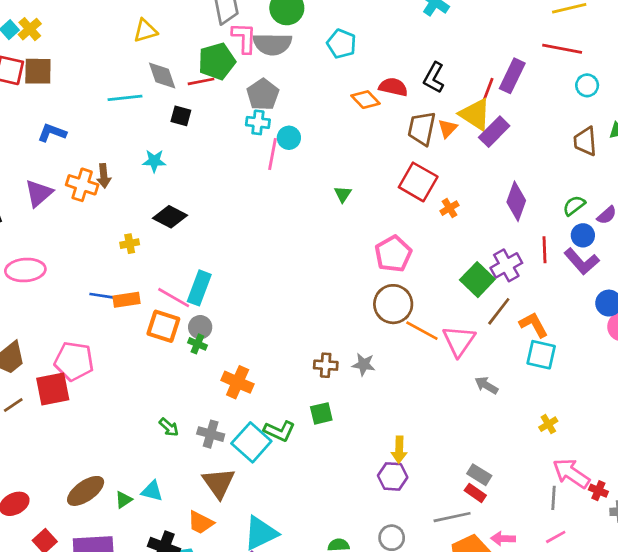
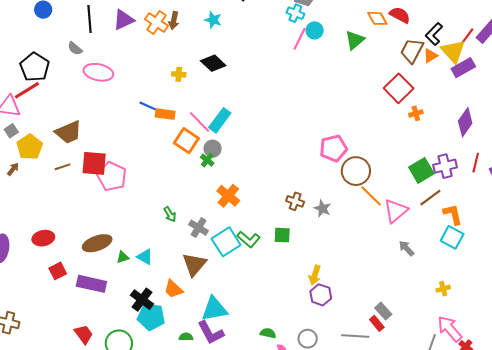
black L-shape: (434, 78) -> (434, 34), moved
green triangle: (343, 194) -> (355, 40), moved, size x1.5
pink pentagon: (393, 254) -> (333, 148), moved
pink pentagon: (74, 361) -> (112, 176), moved
yellow arrow: (399, 450) -> (315, 275), moved

